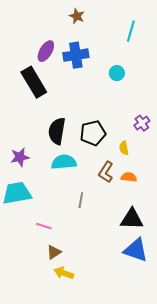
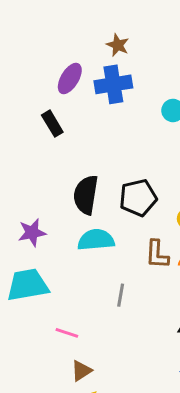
brown star: (77, 16) -> (118, 45), moved
black rectangle: (34, 82) -> (52, 124), size x0.6
brown L-shape: (106, 172) -> (157, 254), turned -30

